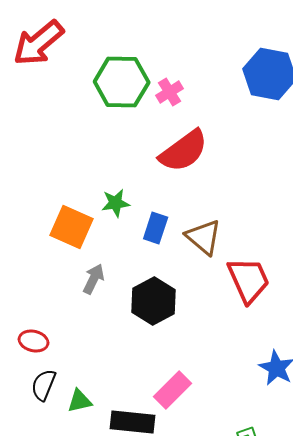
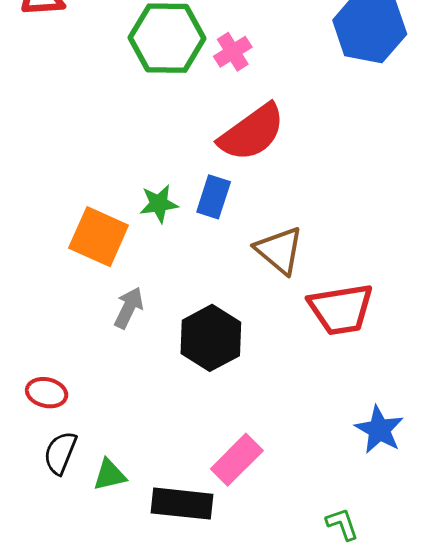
blue rectangle: (156, 228) -> (214, 197), moved
red trapezoid: (249, 280) -> (341, 309), turned 105

